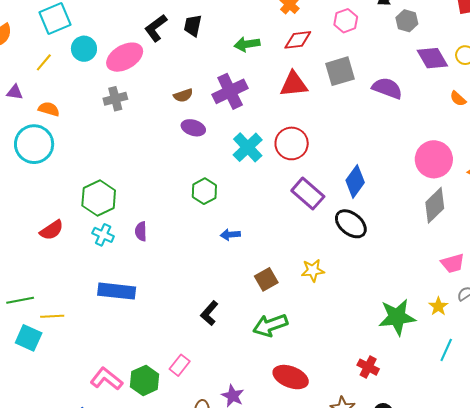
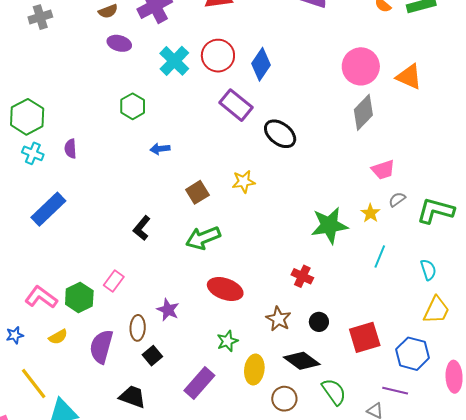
blue diamond: (355, 181) -> (261, 64), moved
blue rectangle: (117, 291) -> (48, 209), turned -48

